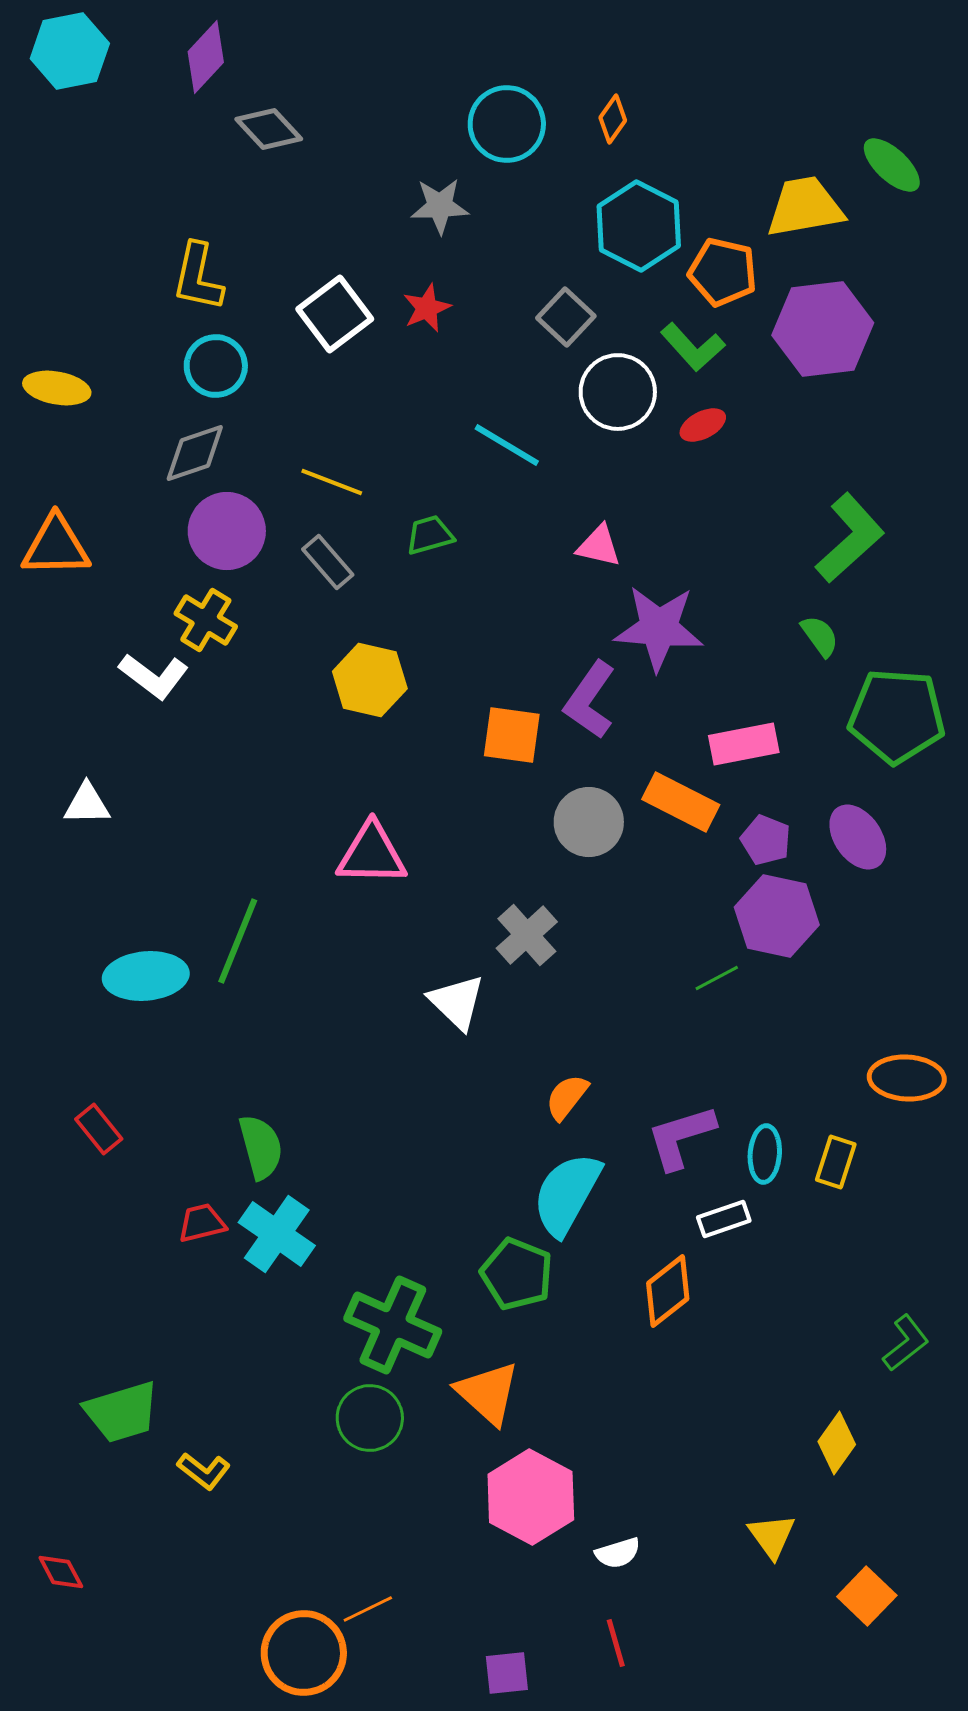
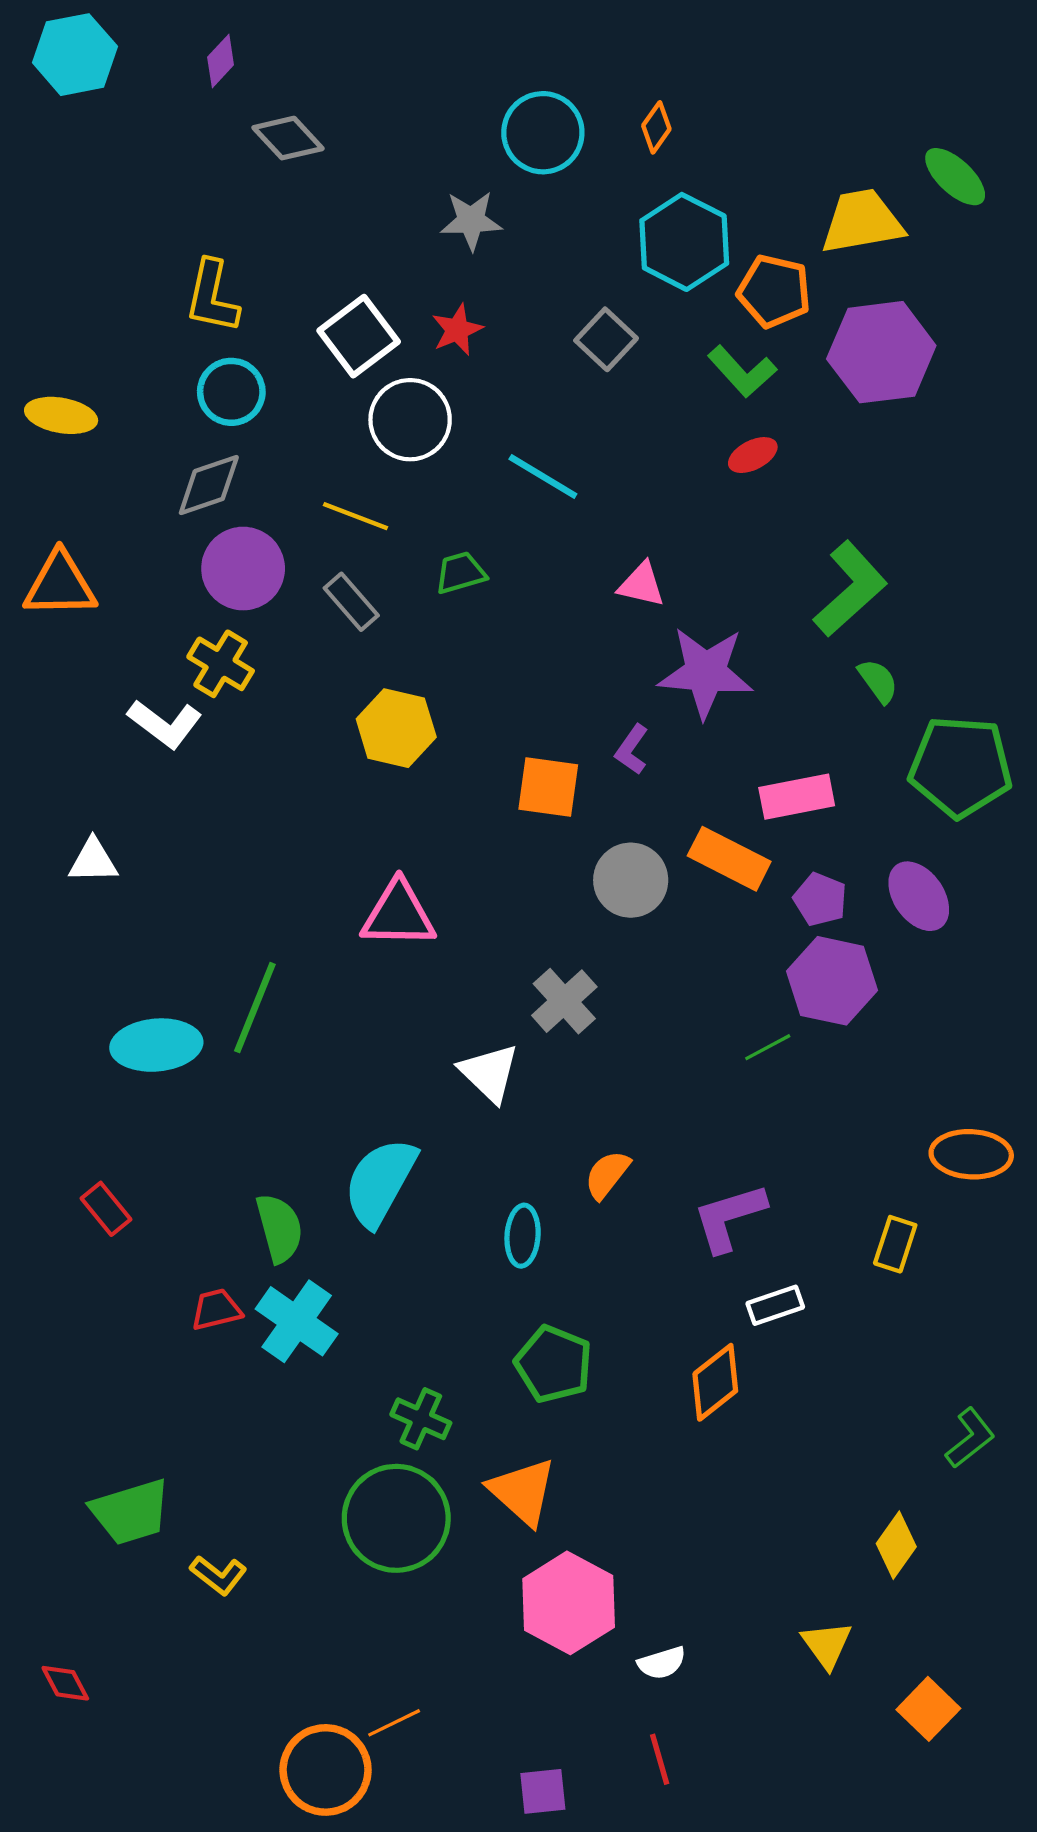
purple diamond: (206, 57) -> (221, 61), size x0.7
white circle: (618, 392) -> (410, 420), moved
green L-shape: (850, 538) -> (850, 589), moved
purple L-shape: (590, 700) -> (632, 749), size x0.6
cyan ellipse: (765, 1154) -> (523, 1236), moved
cyan semicircle: (567, 1194) -> (380, 1182), moved
green cross: (393, 1325) -> (421, 1419), size x0.6
green circle: (370, 1418) -> (396, 1518), size x1.5

